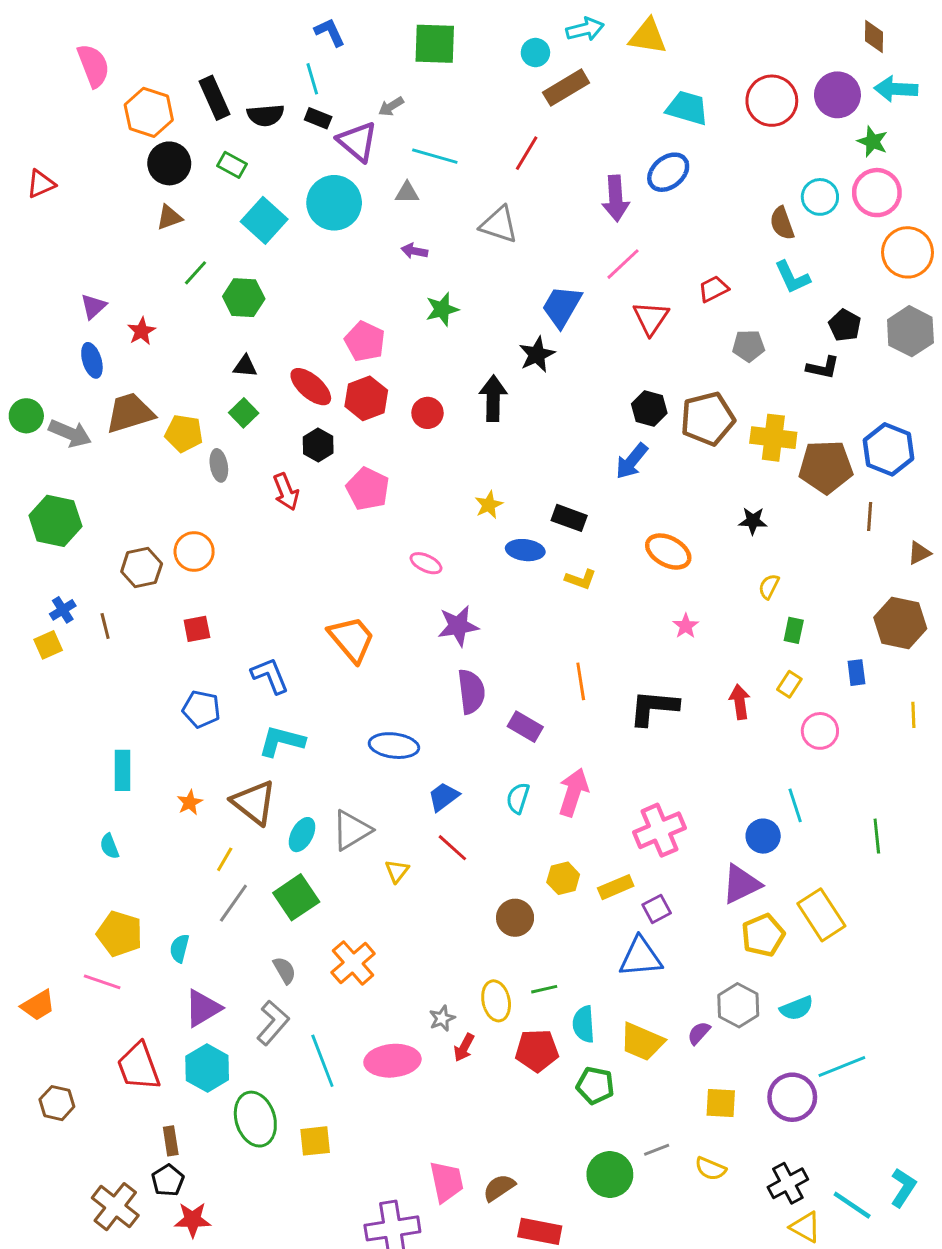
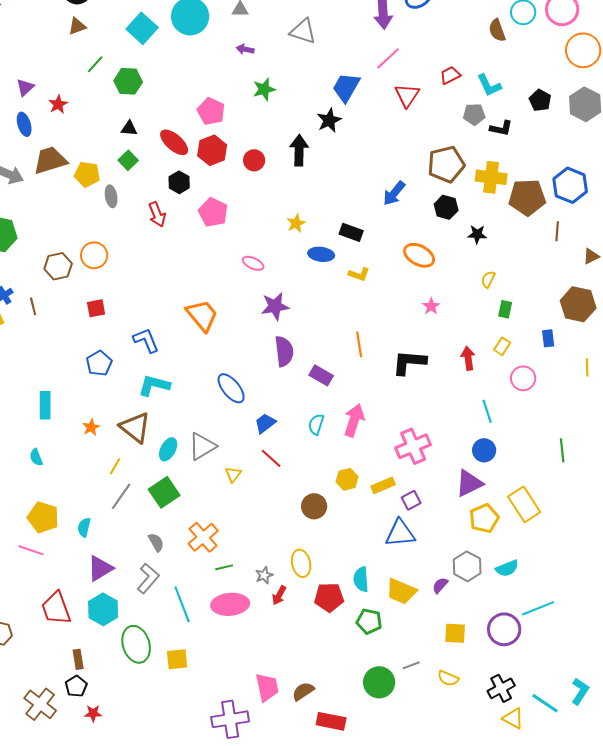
cyan L-shape: (792, 277) -> (489, 85), moved
black L-shape: (823, 368) -> (501, 128), moved
black hexagon: (649, 409) -> (446, 207), moved
blue pentagon: (201, 709) -> (99, 363), turned 30
blue ellipse: (394, 746) -> (231, 388), turned 44
cyan line: (795, 805) -> (487, 411), moved
green line: (544, 989) -> (224, 567), moved
red star: (193, 1220) -> (93, 713), size x0.7

